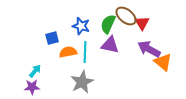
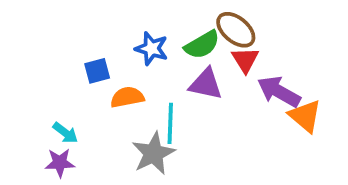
red triangle: (142, 23) -> (245, 60), moved
green semicircle: (108, 24) -> (202, 45), turned -144
cyan line: (85, 52) -> (170, 123), moved
cyan arrow: (35, 71) -> (65, 133), turned 88

